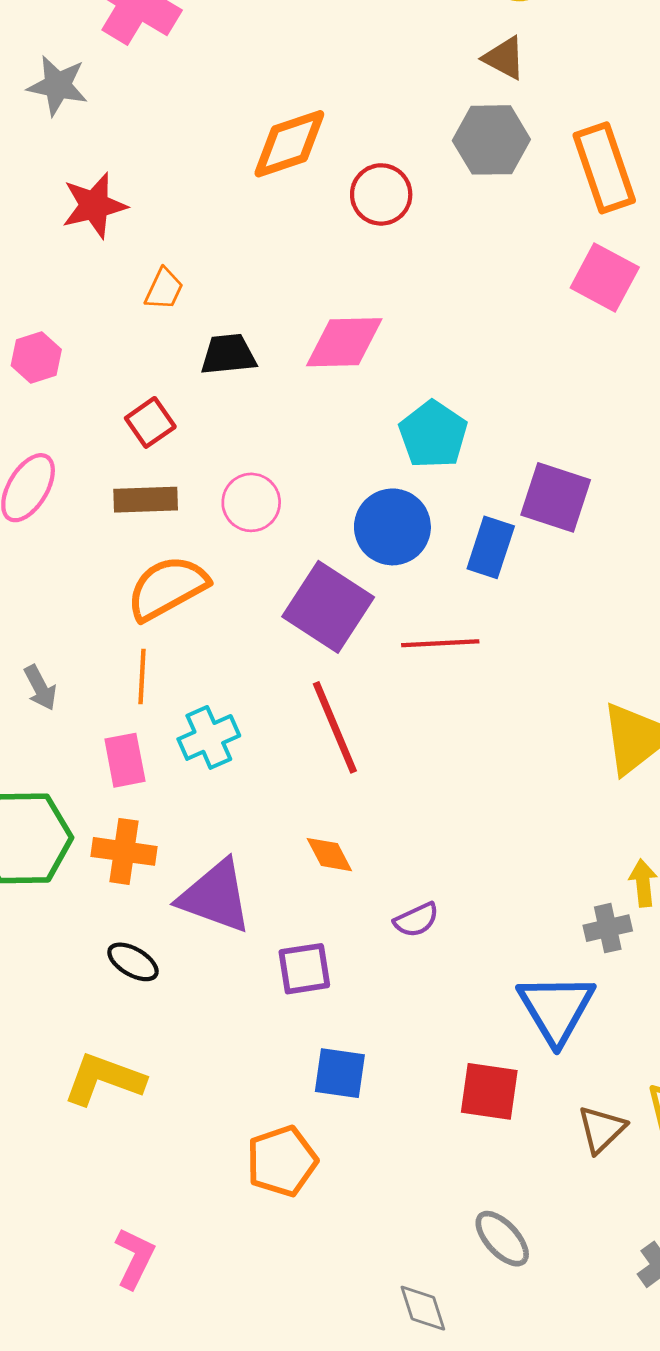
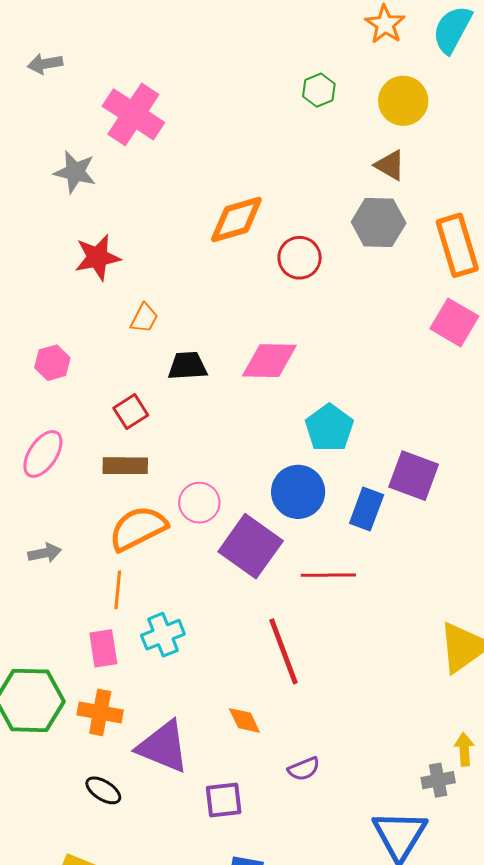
pink circle: (251, 502) -> (199, 503), moved
gray arrow: (40, 688) -> (45, 553), moved, turned -76
red line: (335, 727) -> (284, 651), moved

